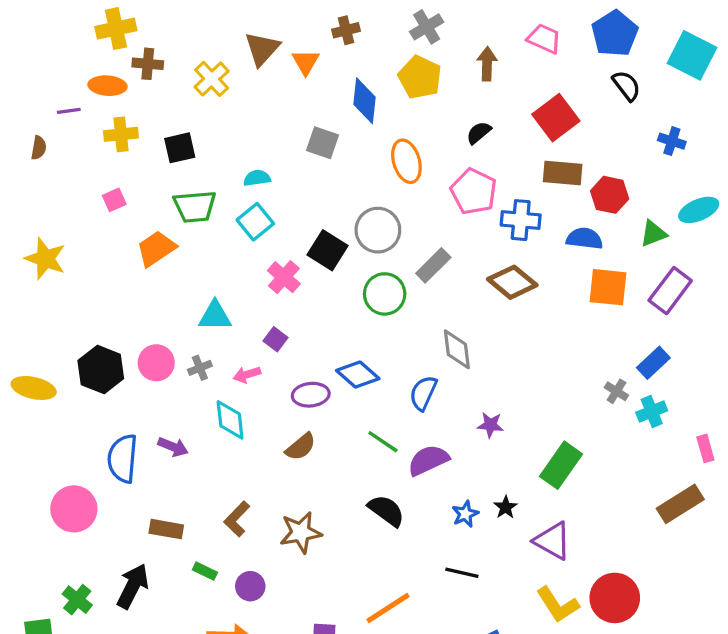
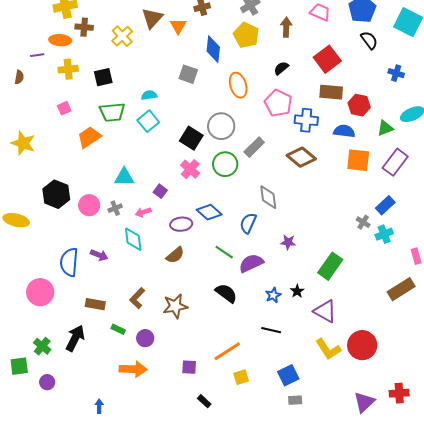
pink cross: (284, 277) -> (190, 169), moved
black hexagon: (101, 370) -> (56, 194), moved

